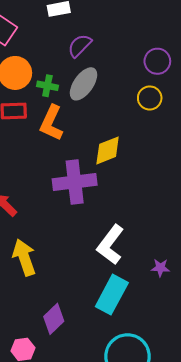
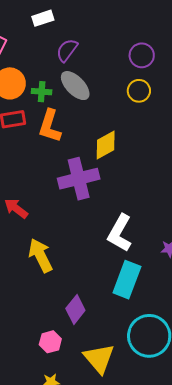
gray ellipse: (83, 84) -> (75, 86), turned -72

